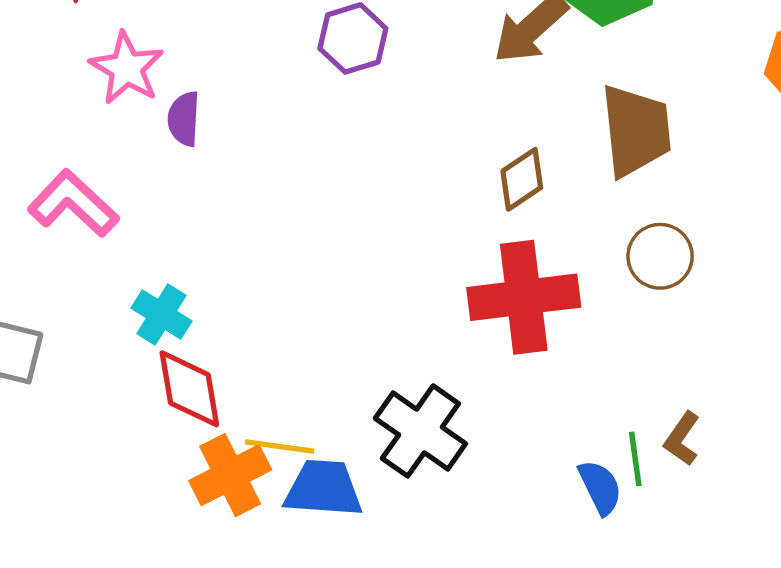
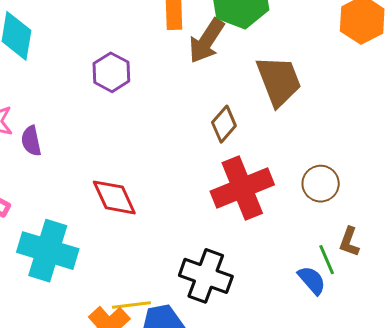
brown circle: (660, 256) -> (321, 184), moved
cyan cross: (161, 315) -> (48, 251), size x1.8
red diamond: (189, 389) -> (114, 197), moved

